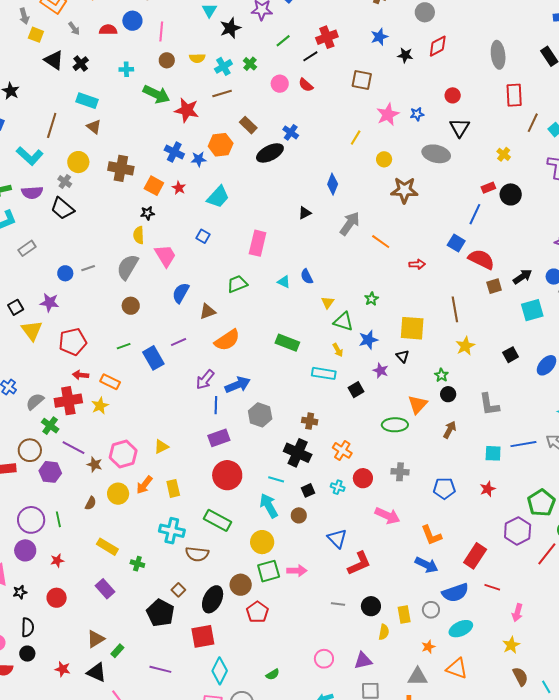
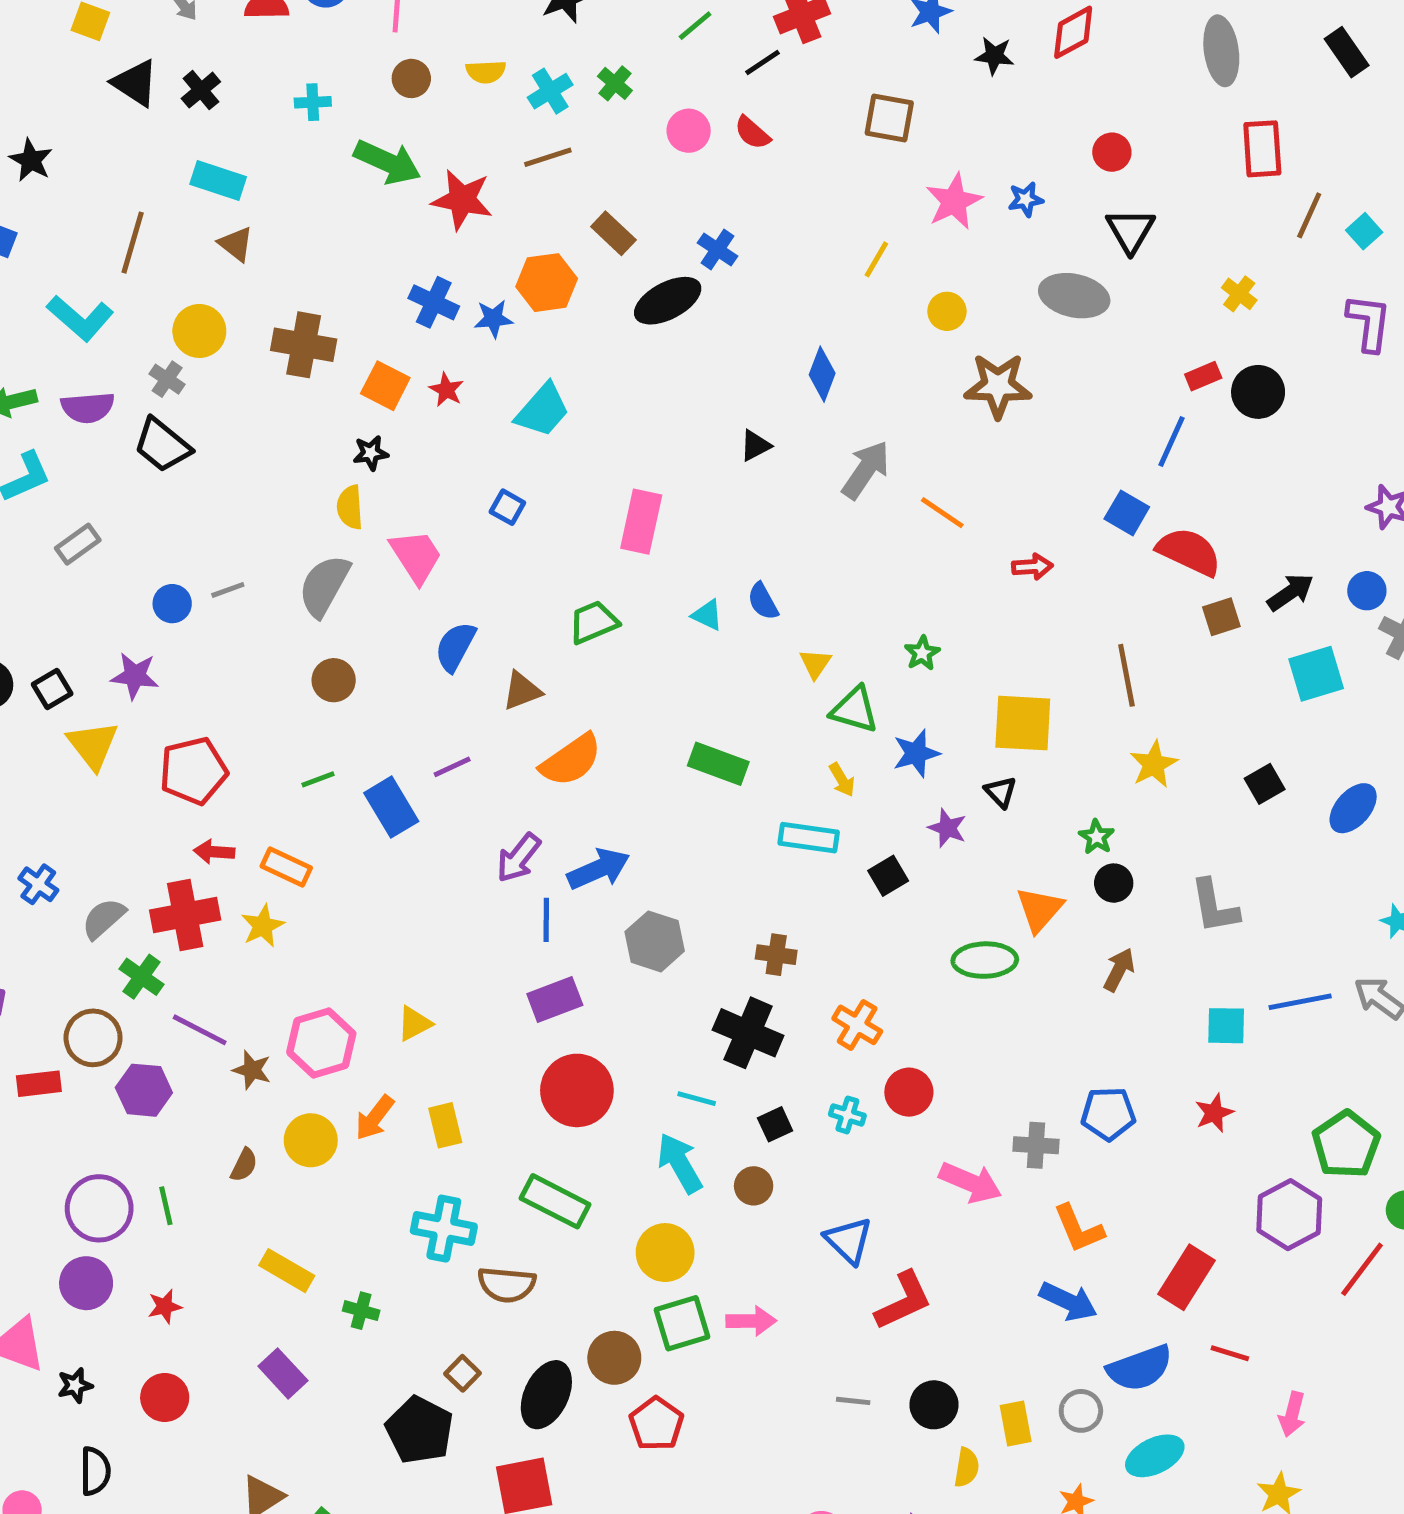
gray cross: (400, 472) -> (1036, 1145), moved

